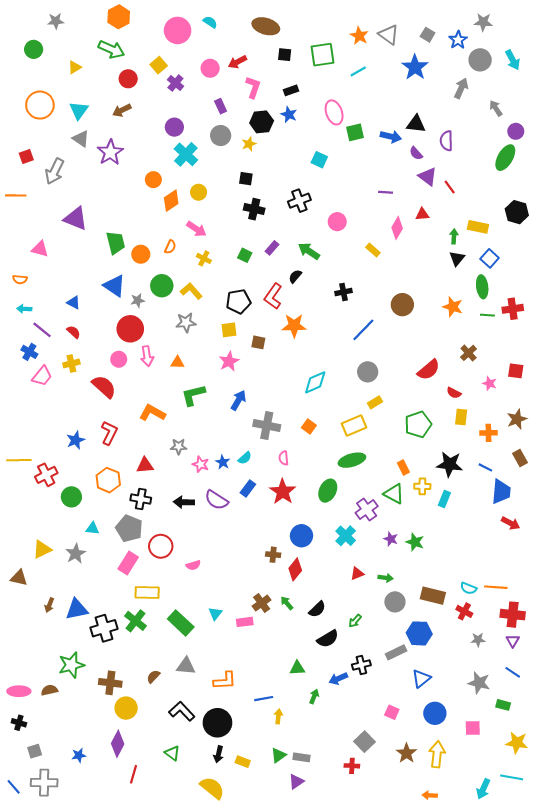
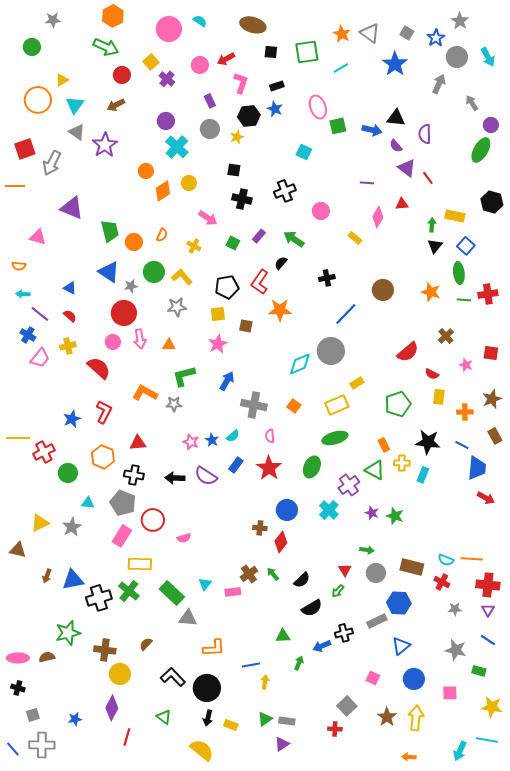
gray star: (483, 22) -> (460, 21), turned 30
yellow triangle: (75, 67) -> (62, 80), moved
red square: (26, 157) -> (25, 149), size x1.5
pink arrow: (196, 229) -> (208, 218), moved
gray circle: (368, 372) -> (331, 351), moved, size x1.4
gray star: (179, 446) -> (174, 404), moved
red triangle: (357, 574) -> (345, 570), moved, turned -40
gray triangle: (186, 666) -> (188, 618), moved

